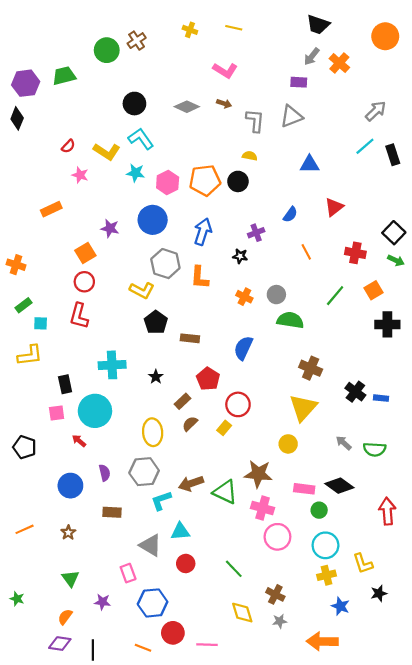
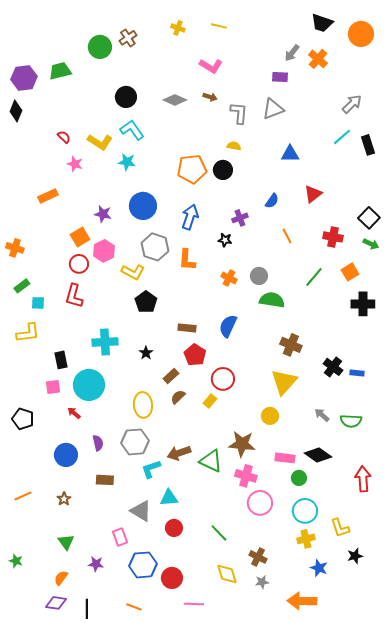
black trapezoid: (318, 25) -> (322, 23), moved
red semicircle: (68, 146) -> (64, 137), turned -88
pink hexagon: (168, 182) -> (104, 251), moved
brown rectangle: (190, 338) -> (187, 328), moved
red circle: (173, 633) -> (172, 578), moved

